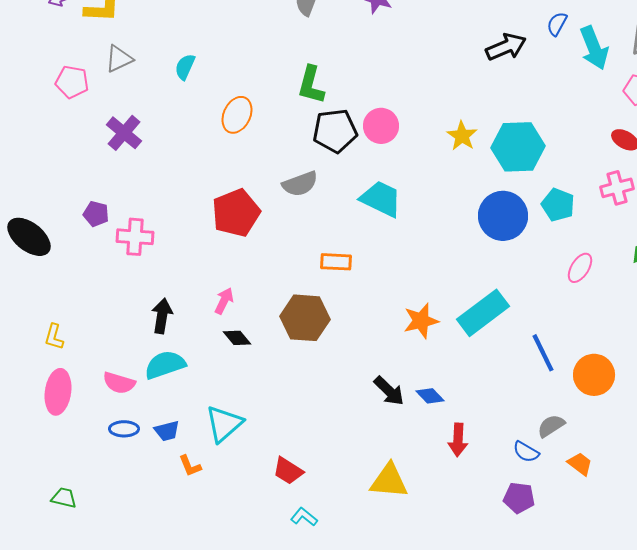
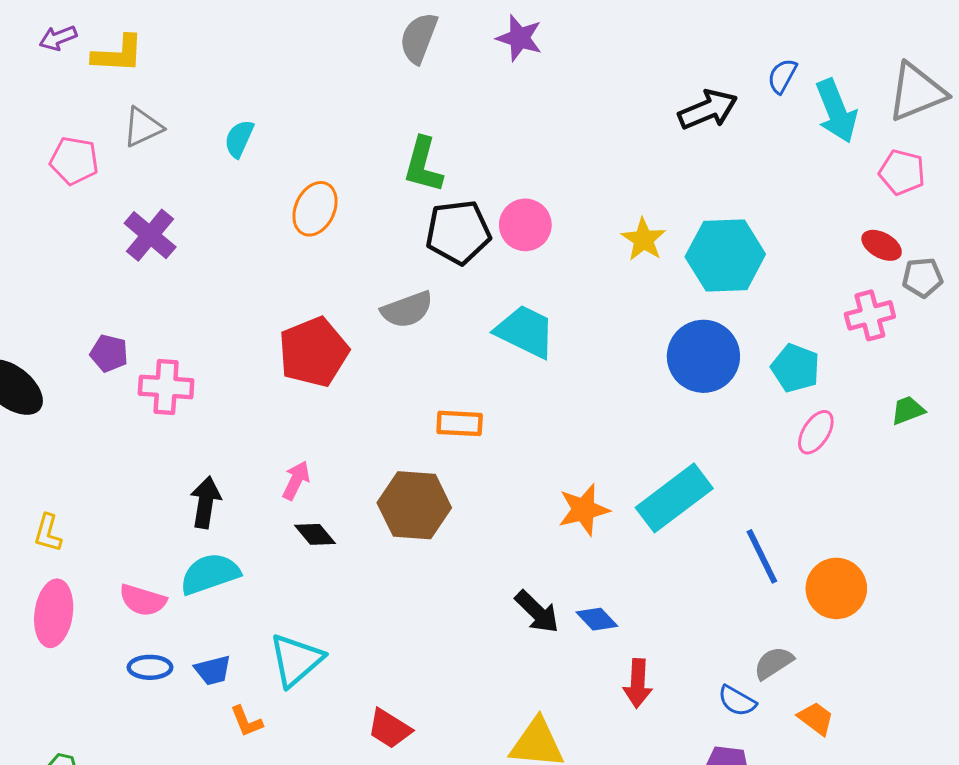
cyan pentagon: (558, 205) -> (795, 368), moved

